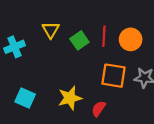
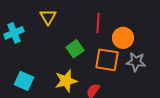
orange circle: (131, 39) -> (123, 38), moved
green square: (79, 40) -> (75, 49), moved

